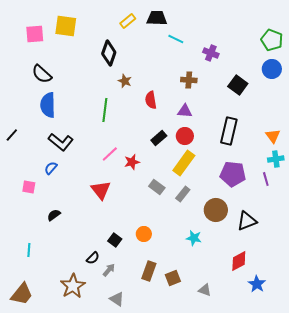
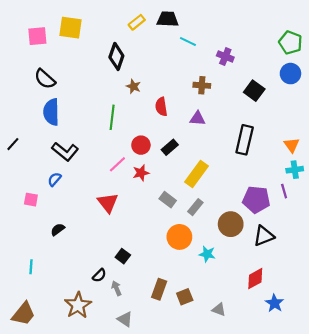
red circle: (185, 136) -> (141, 145), moved
purple pentagon: (233, 174) -> (256, 200), moved
orange circle: (144, 234) -> (179, 237), moved, size x1.5
gray arrow: (109, 270) -> (116, 288), turned -64

